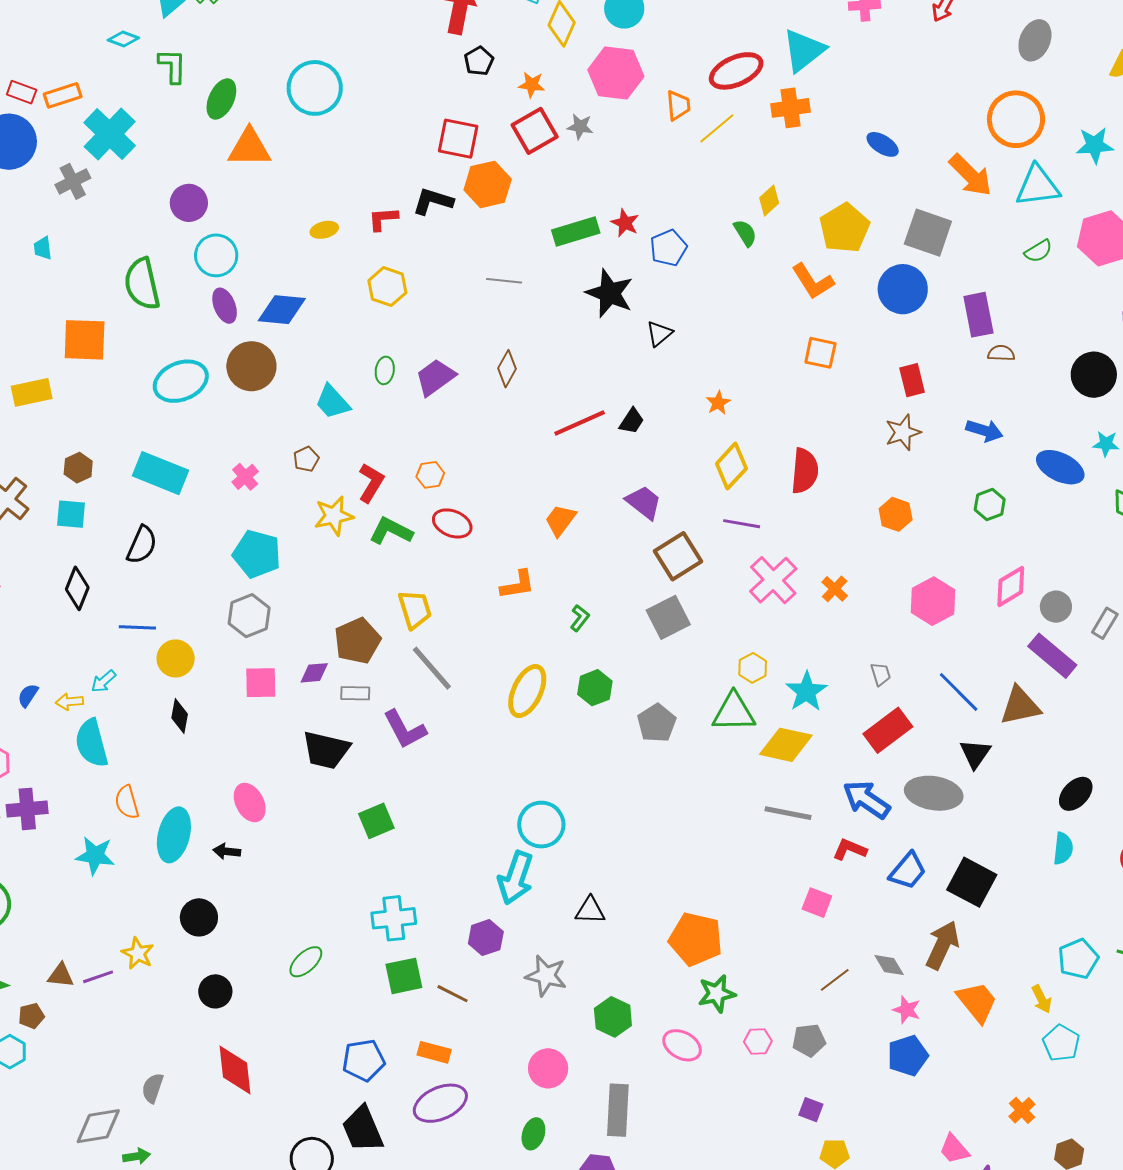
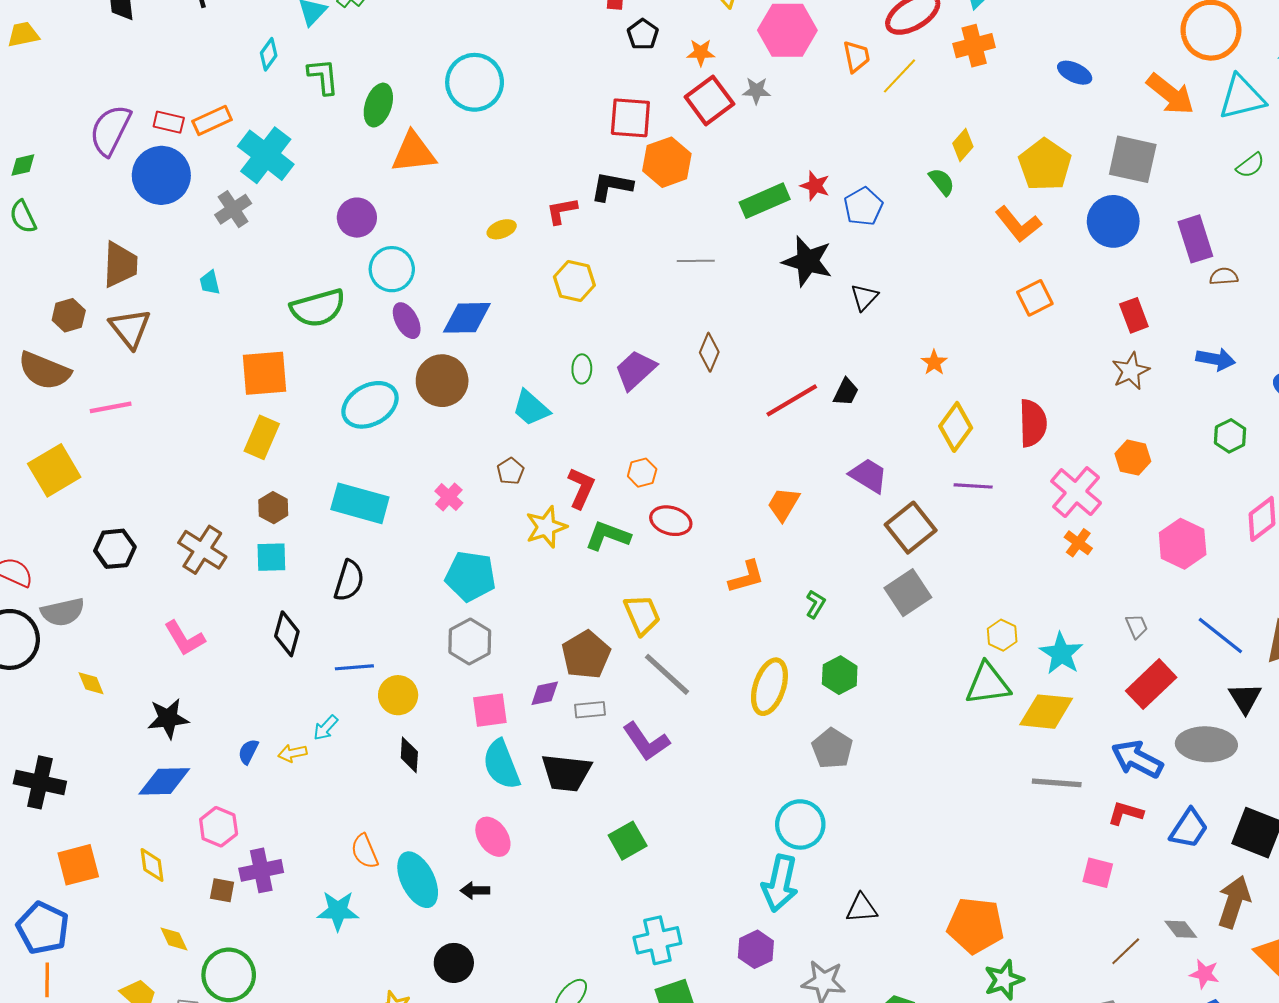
cyan diamond: (123, 39) -> (269, 54), turned -68
green semicircle: (142, 284) -> (318, 308), turned -86
orange square: (820, 353) -> (1035, 298), turned -32
yellow rectangle: (32, 392) -> (262, 437), moved, turned -48
pink cross: (773, 580) -> (1076, 492), moved
gray pentagon: (657, 723) -> (832, 748), moved
cyan semicircle: (92, 743) -> (501, 765), moved
cyan ellipse: (174, 835) -> (418, 880), turned -34

